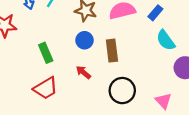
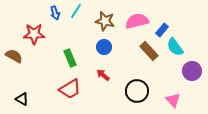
blue rectangle: (155, 13) -> (162, 30), moved
brown rectangle: (112, 51) -> (149, 51), moved, turned -36

